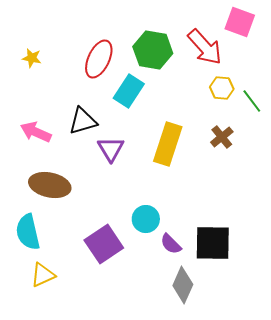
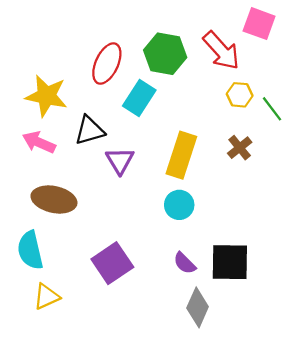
yellow star: (32, 58) -> (46, 96), moved, size x2.0
cyan circle: (146, 219) -> (179, 205), moved

